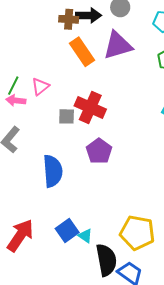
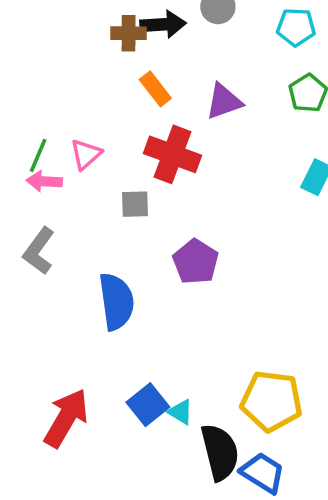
purple triangle: (118, 45) -> (224, 102), moved, size x0.7
orange rectangle: (82, 52) -> (155, 89), size x0.7
red cross: (90, 107) -> (173, 154), moved

